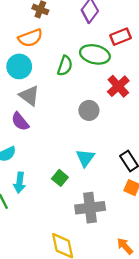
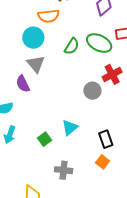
gray circle: (89, 110) -> (92, 91), moved
gray cross: (90, 208) -> (64, 170), size x0.7

